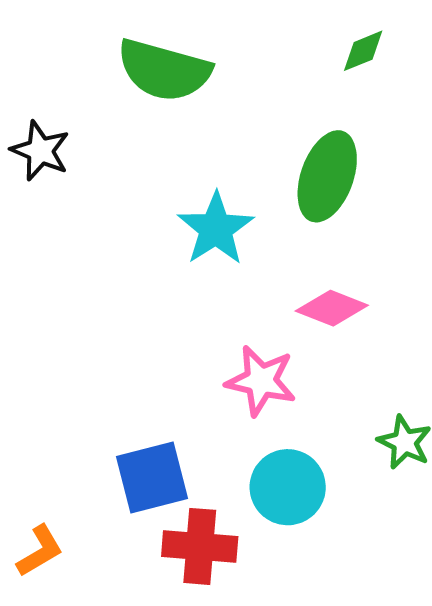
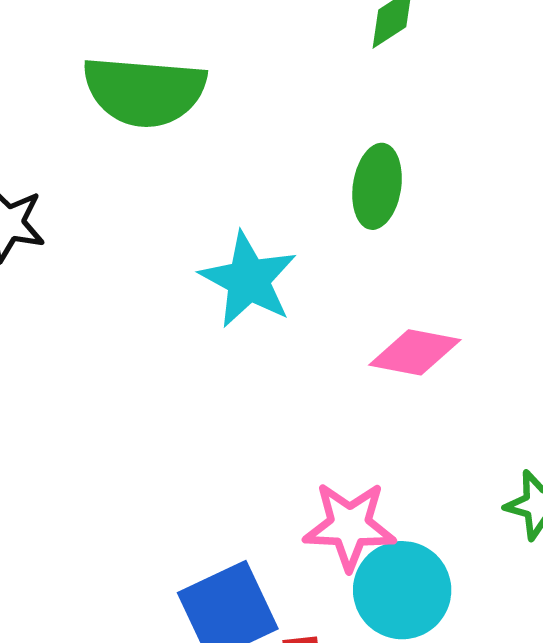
green ellipse: (327, 176) -> (377, 186), size x0.7
pink star: (261, 381) -> (350, 526), moved

